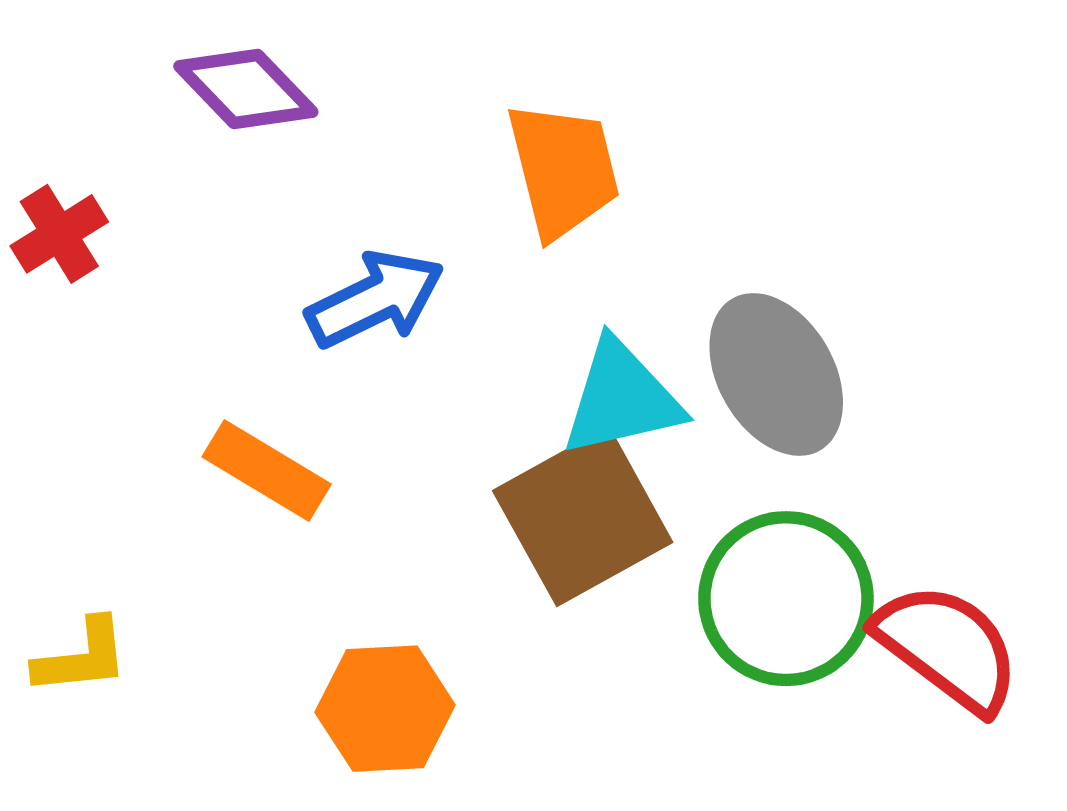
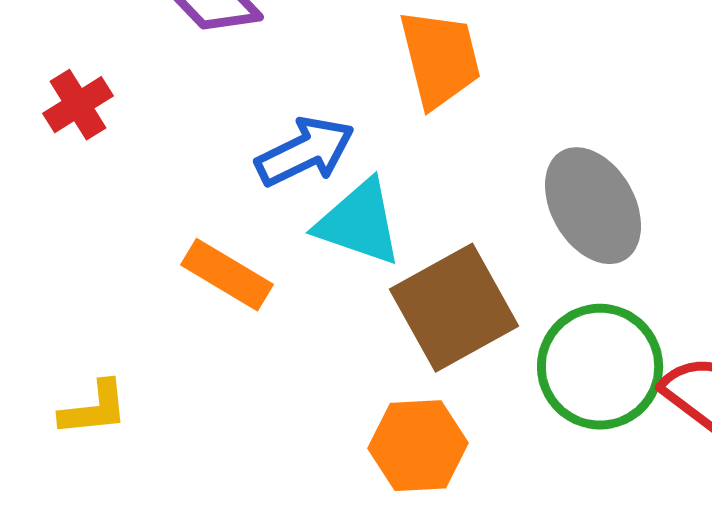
cyan triangle: (622, 398) -> (359, 223), moved, turned 32
orange hexagon: (385, 709) -> (418, 446), moved

